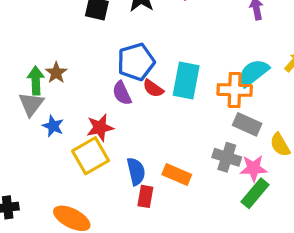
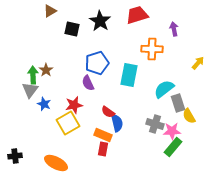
cyan semicircle: (253, 73) -> (164, 89), moved
red semicircle: (153, 88) -> (108, 112), moved
orange cross: (235, 90) -> (152, 49), moved
gray rectangle: (247, 124) -> (178, 103), moved, turned 48
blue semicircle: (136, 171) -> (117, 123), moved
orange rectangle: (177, 174) -> (103, 135), moved

